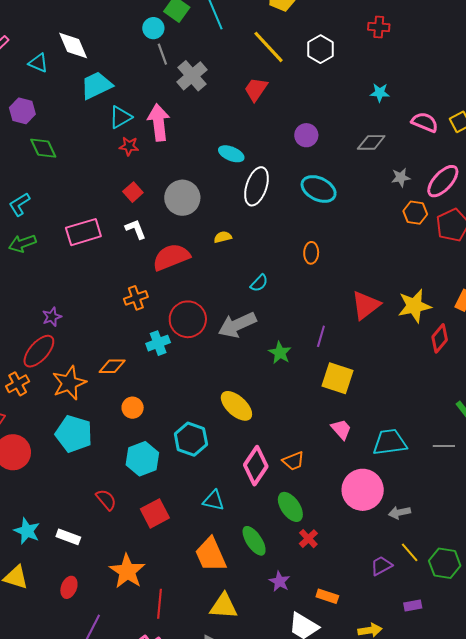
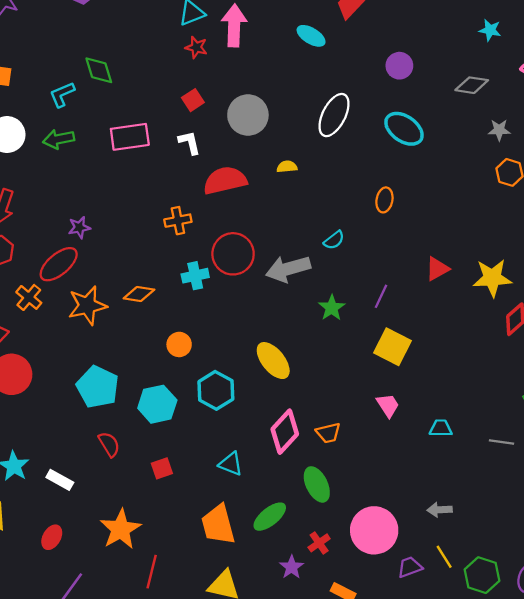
green diamond: (43, 148) -> (99, 70), moved
cyan ellipse: (231, 154) -> (311, 36), moved
cyan semicircle: (259, 283) -> (334, 240), moved
red triangle: (366, 305) -> (437, 269), size x0.7
orange cross: (18, 384) -> (29, 297), turned -30
orange circle: (133, 408) -> (179, 344), moved
cyan pentagon: (74, 434) -> (98, 387), moved
cyan trapezoid: (390, 442) -> (441, 428), size x0.6
pink circle: (363, 490) -> (374, 530), moved
red square: (155, 513) -> (162, 468), size x0.7
red cross: (308, 539) -> (319, 543), moved
green ellipse: (254, 541) -> (270, 517), turned 76

